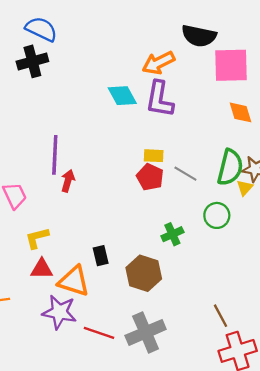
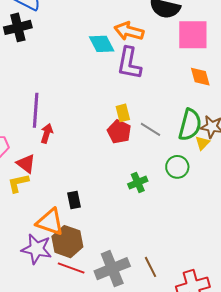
orange arrow: (158, 63) -> (129, 31), turned 40
cyan diamond: (122, 96) -> (102, 44), moved
yellow rectangle: (154, 156) -> (123, 113), turned 72
red triangle: (42, 269) -> (26, 164), moved, turned 35
brown hexagon: (144, 273) -> (67, 242), moved
brown line: (221, 316) -> (150, 267), moved

